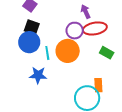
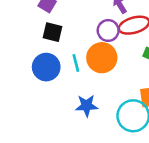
blue circle: (29, 42) -> (46, 67), moved
blue star: (38, 75) -> (87, 106), moved

